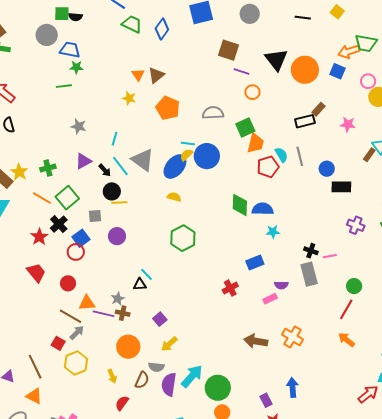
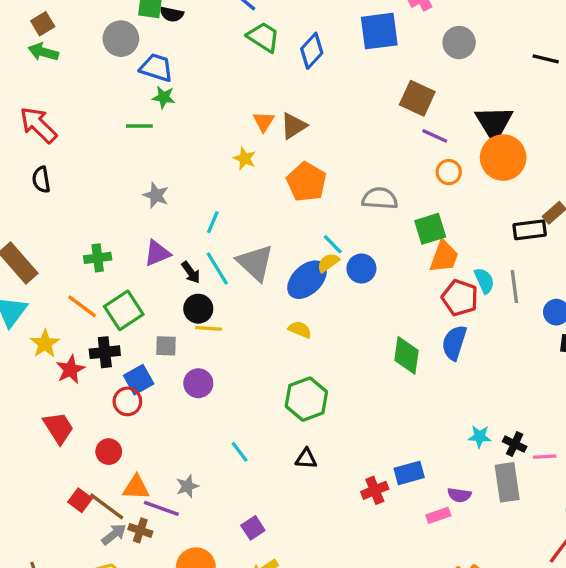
orange circle: (305, 70) -> (503, 158), moved
cyan line: (188, 144) -> (333, 244), turned 32
blue circle: (207, 156) -> (361, 268), size x0.7
red pentagon: (268, 167) -> (460, 298), turned 30
yellow star: (19, 172) -> (45, 344), moved
blue semicircle: (263, 209) -> (454, 343), moved, turned -80
black cross: (59, 224) -> (105, 352), turned 30
cyan star: (273, 232) -> (480, 437), moved
blue rectangle: (255, 262) -> (409, 473), moved
black triangle: (140, 284) -> (306, 459), moved
brown cross: (123, 313) -> (140, 530), moved
red square: (58, 343) -> (80, 500), moved

